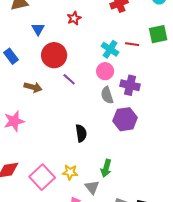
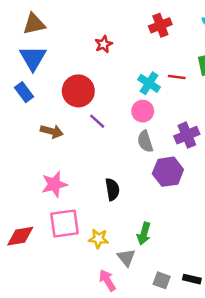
blue triangle: (38, 29) -> (33, 58), moved, size x1.6
purple cross: (130, 85) -> (187, 135), moved, turned -36
pink star: (14, 121) -> (54, 184), moved
pink square: (42, 177) -> (64, 223), moved, turned 35

